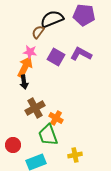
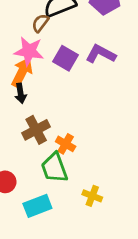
pink star: (30, 52) -> (29, 51), size x1.5
yellow cross: (75, 155) -> (92, 196), turned 32

